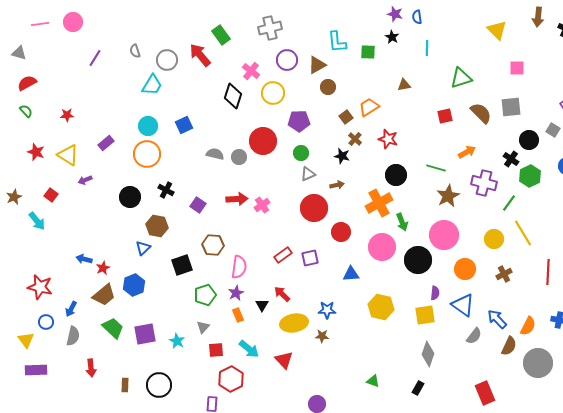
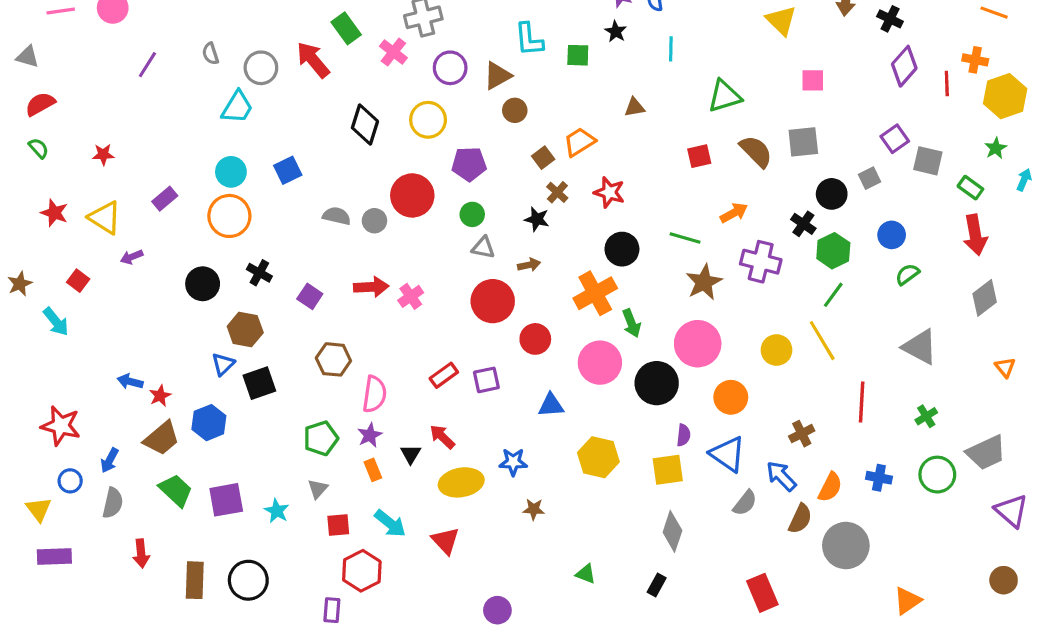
pink cross: (251, 71) -> (393, 52), moved
gray square: (553, 130) -> (870, 178), turned 32
gray triangle: (308, 174) -> (483, 248), turned 35
green line: (509, 203) -> (833, 295), moved
black square: (182, 265) -> (259, 383), moved
brown cross: (504, 274) -> (802, 434), moved
brown star: (322, 336) -> (534, 509), moved
brown rectangle: (125, 385) -> (195, 580), size x1.6

